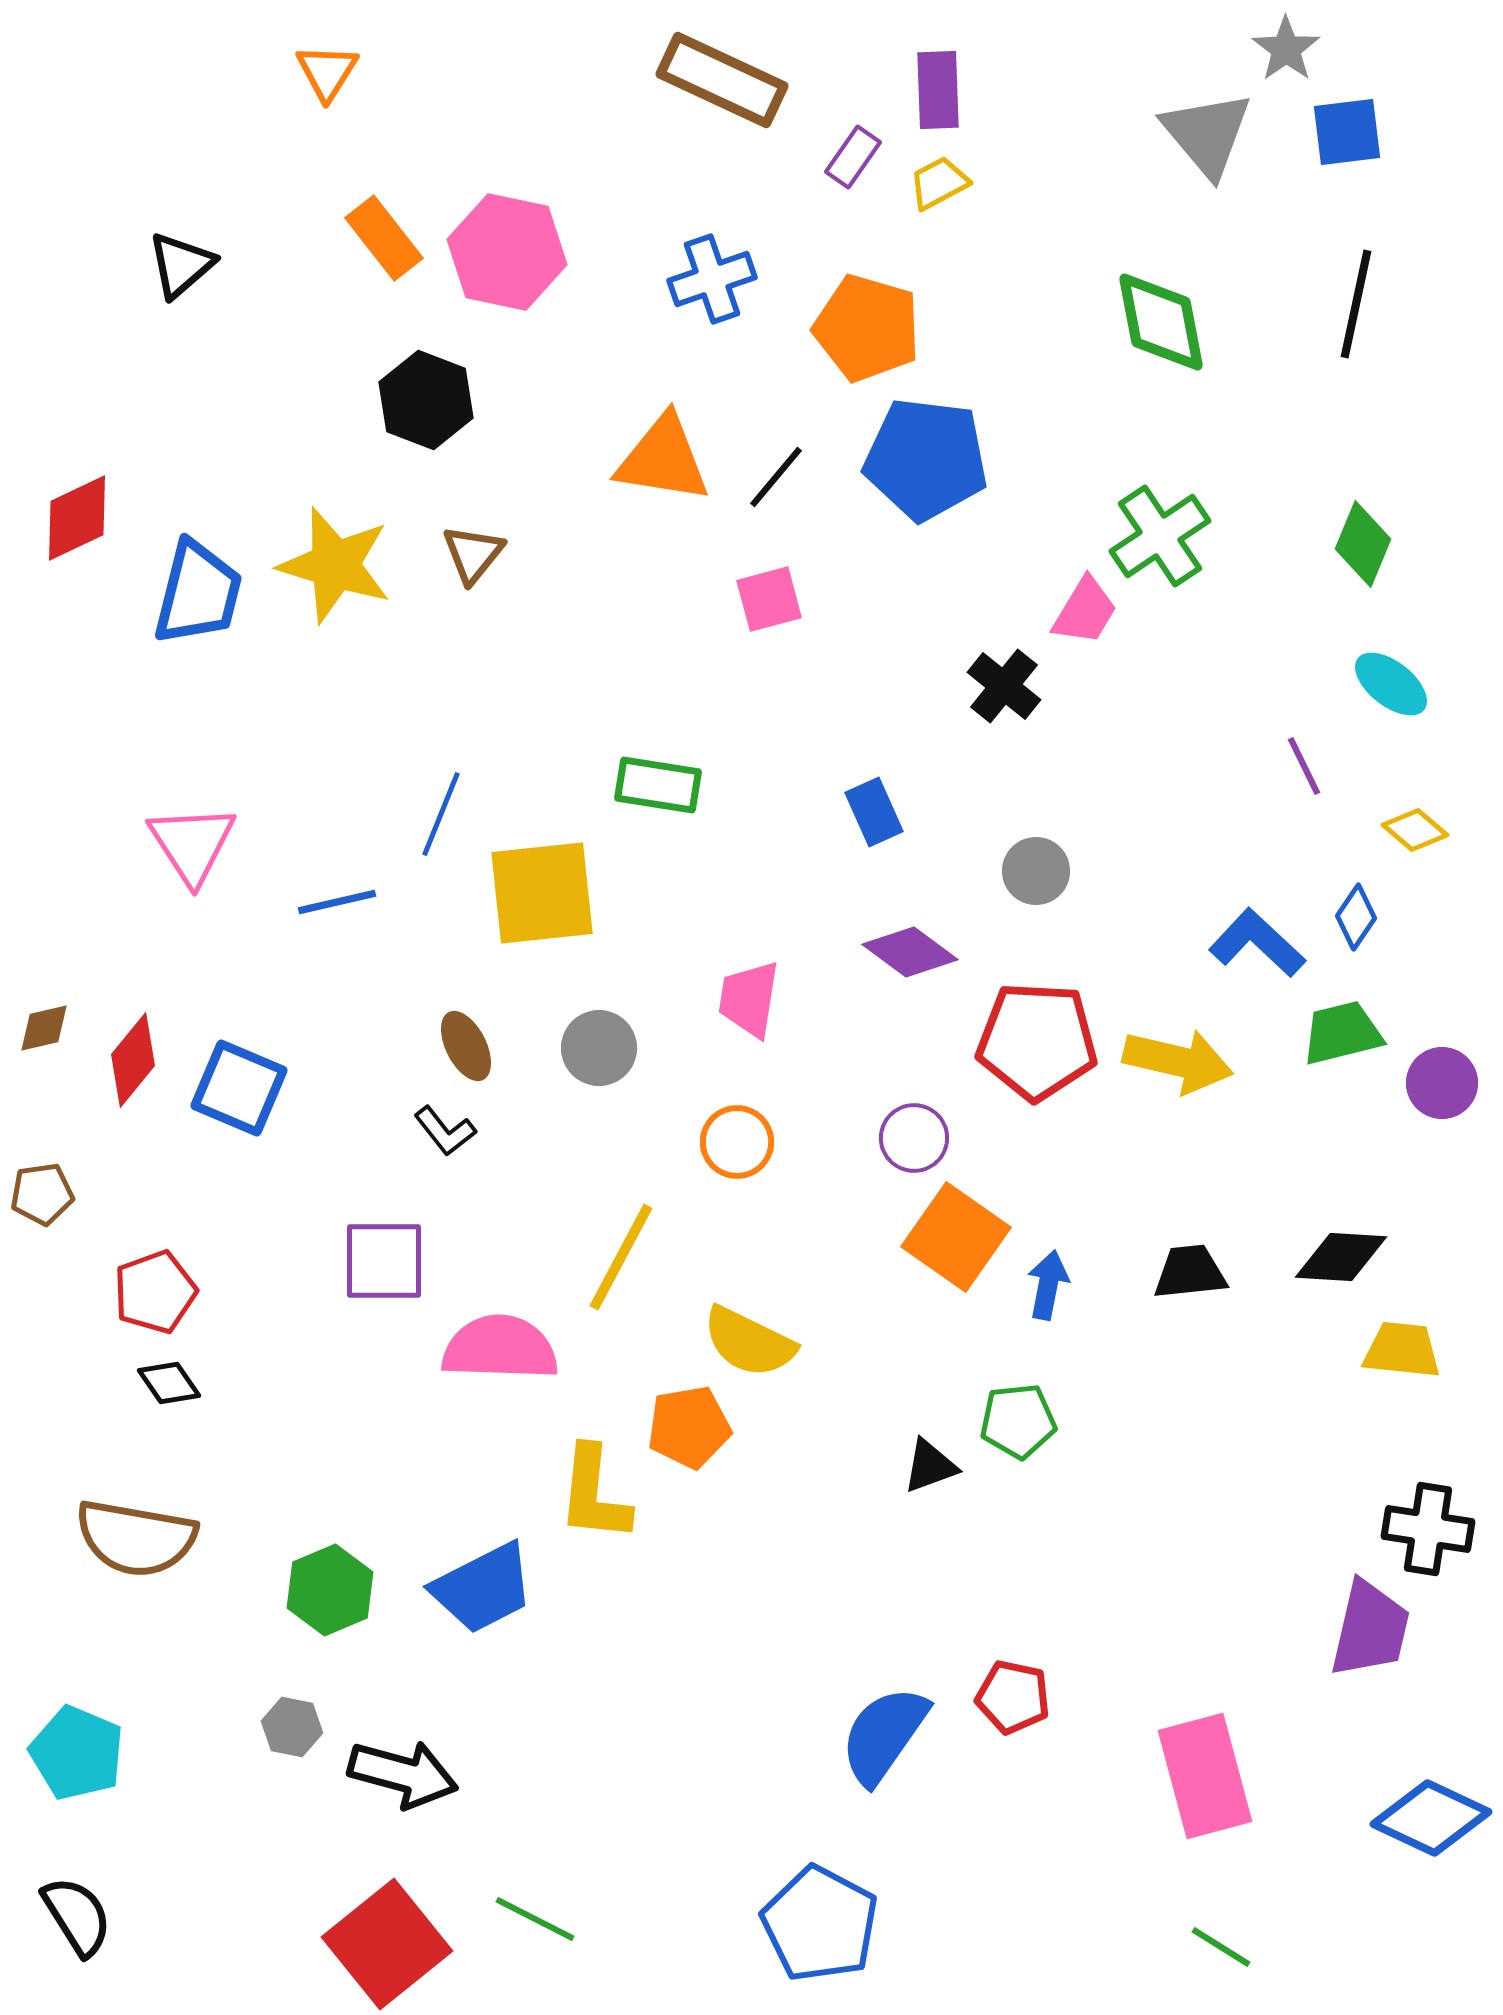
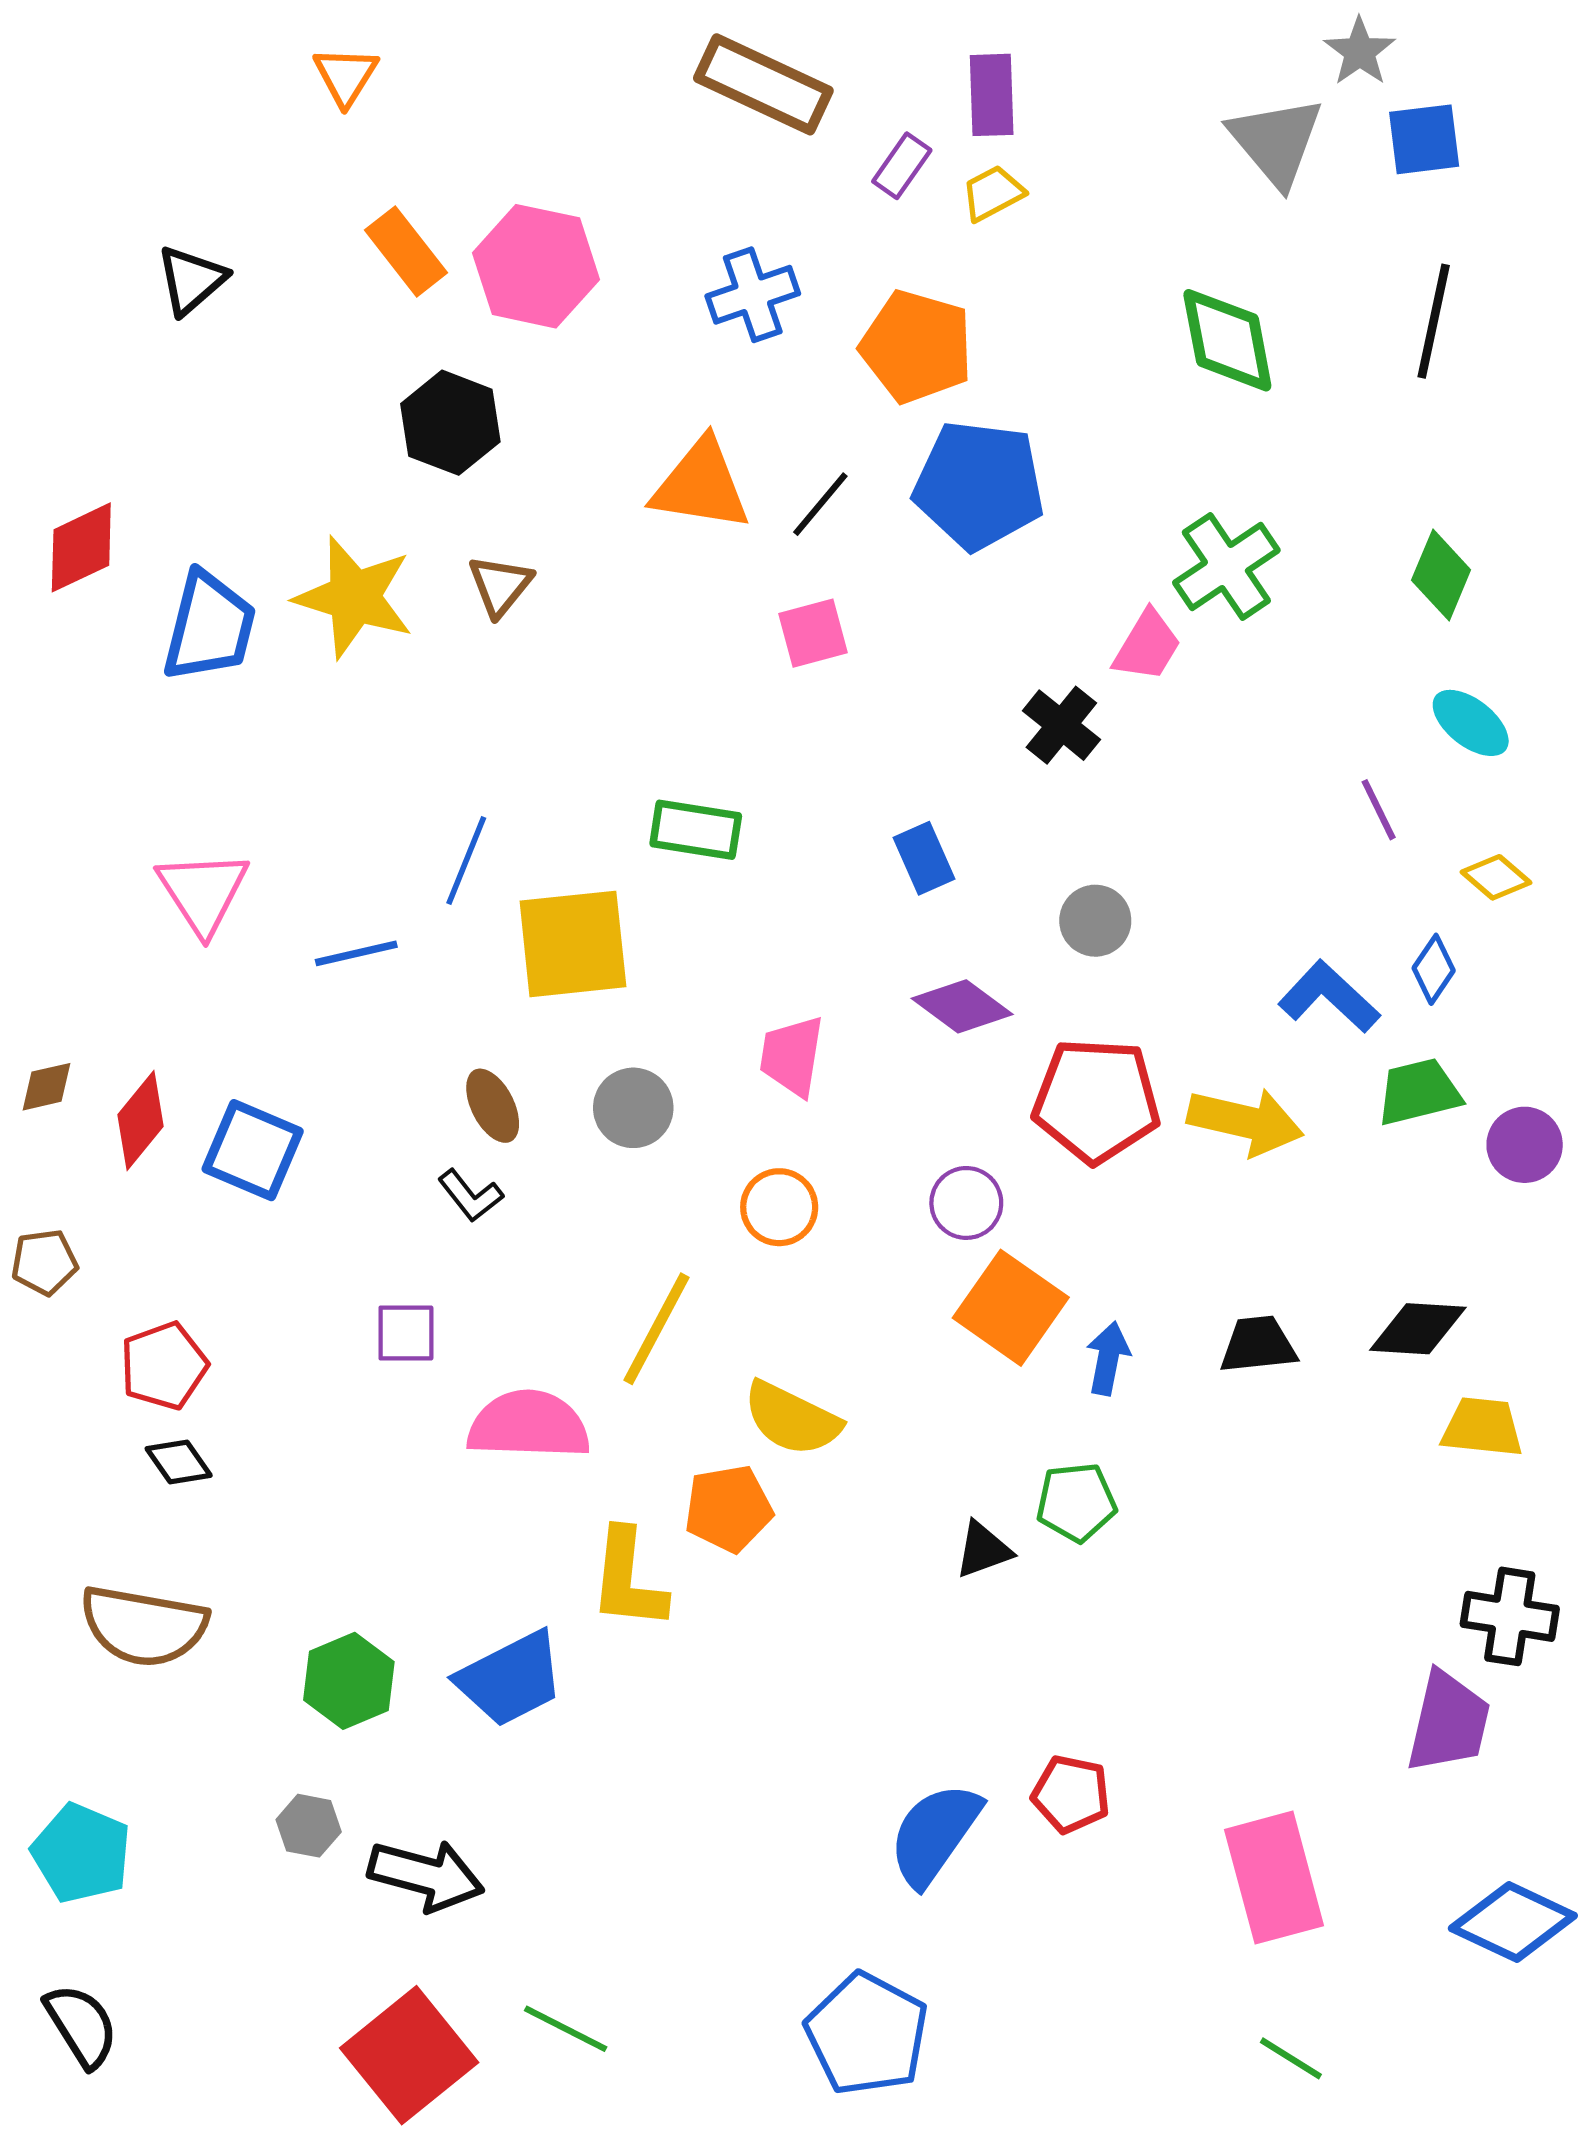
purple square: (384, 1261) -> (406, 1333), size x0.7

